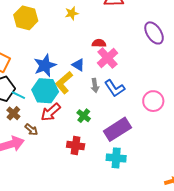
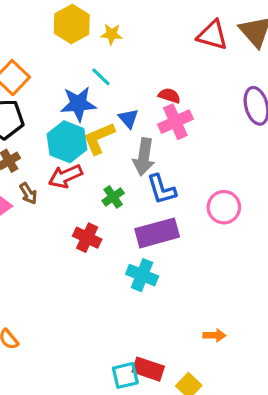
yellow star: (72, 13) -> (111, 34), moved
gray arrow: (95, 85) -> (144, 157), size x1.6
blue L-shape: (115, 88) -> (162, 189), moved
cyan line: (18, 95) -> (101, 77), moved

